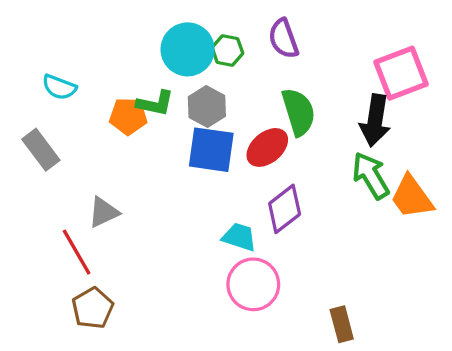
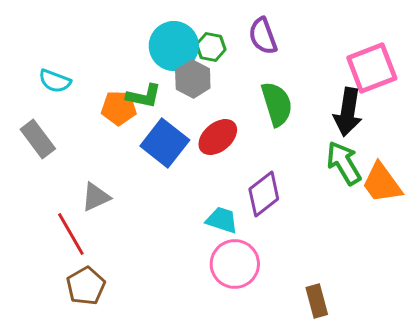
gray hexagon: (207, 107) -> (193, 79), moved
red ellipse: (267, 147) -> (218, 137), moved
blue square: (211, 150) -> (165, 143), moved, turned 30

